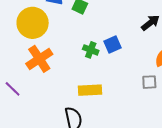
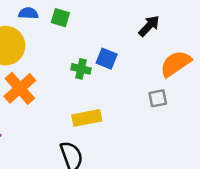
blue square: (113, 44) -> (107, 59), turned -36

